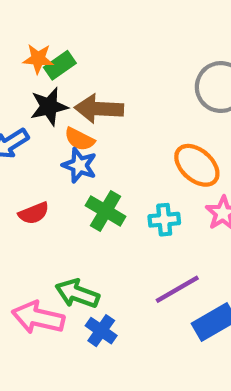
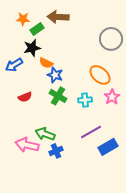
orange star: (38, 59) -> (23, 19), moved
brown arrow: (99, 109) -> (58, 17), moved
blue star: (79, 165) -> (55, 75), moved
blue cross: (101, 331) -> (56, 151), turned 32

